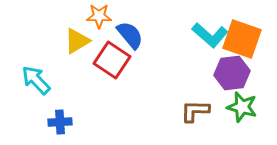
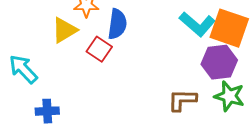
blue semicircle: (130, 35) -> (117, 24), turned 48
red square: (112, 60) -> (99, 49), size x0.7

